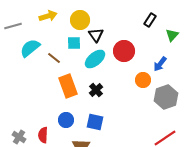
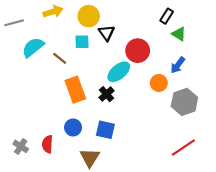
green triangle: (172, 35) -> (179, 34), moved, turned -40
cyan ellipse: (95, 59) -> (119, 72), moved

